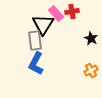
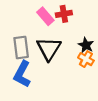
black triangle: (43, 24) -> (49, 49), moved
orange cross: (91, 70) -> (86, 59), moved, turned -32

